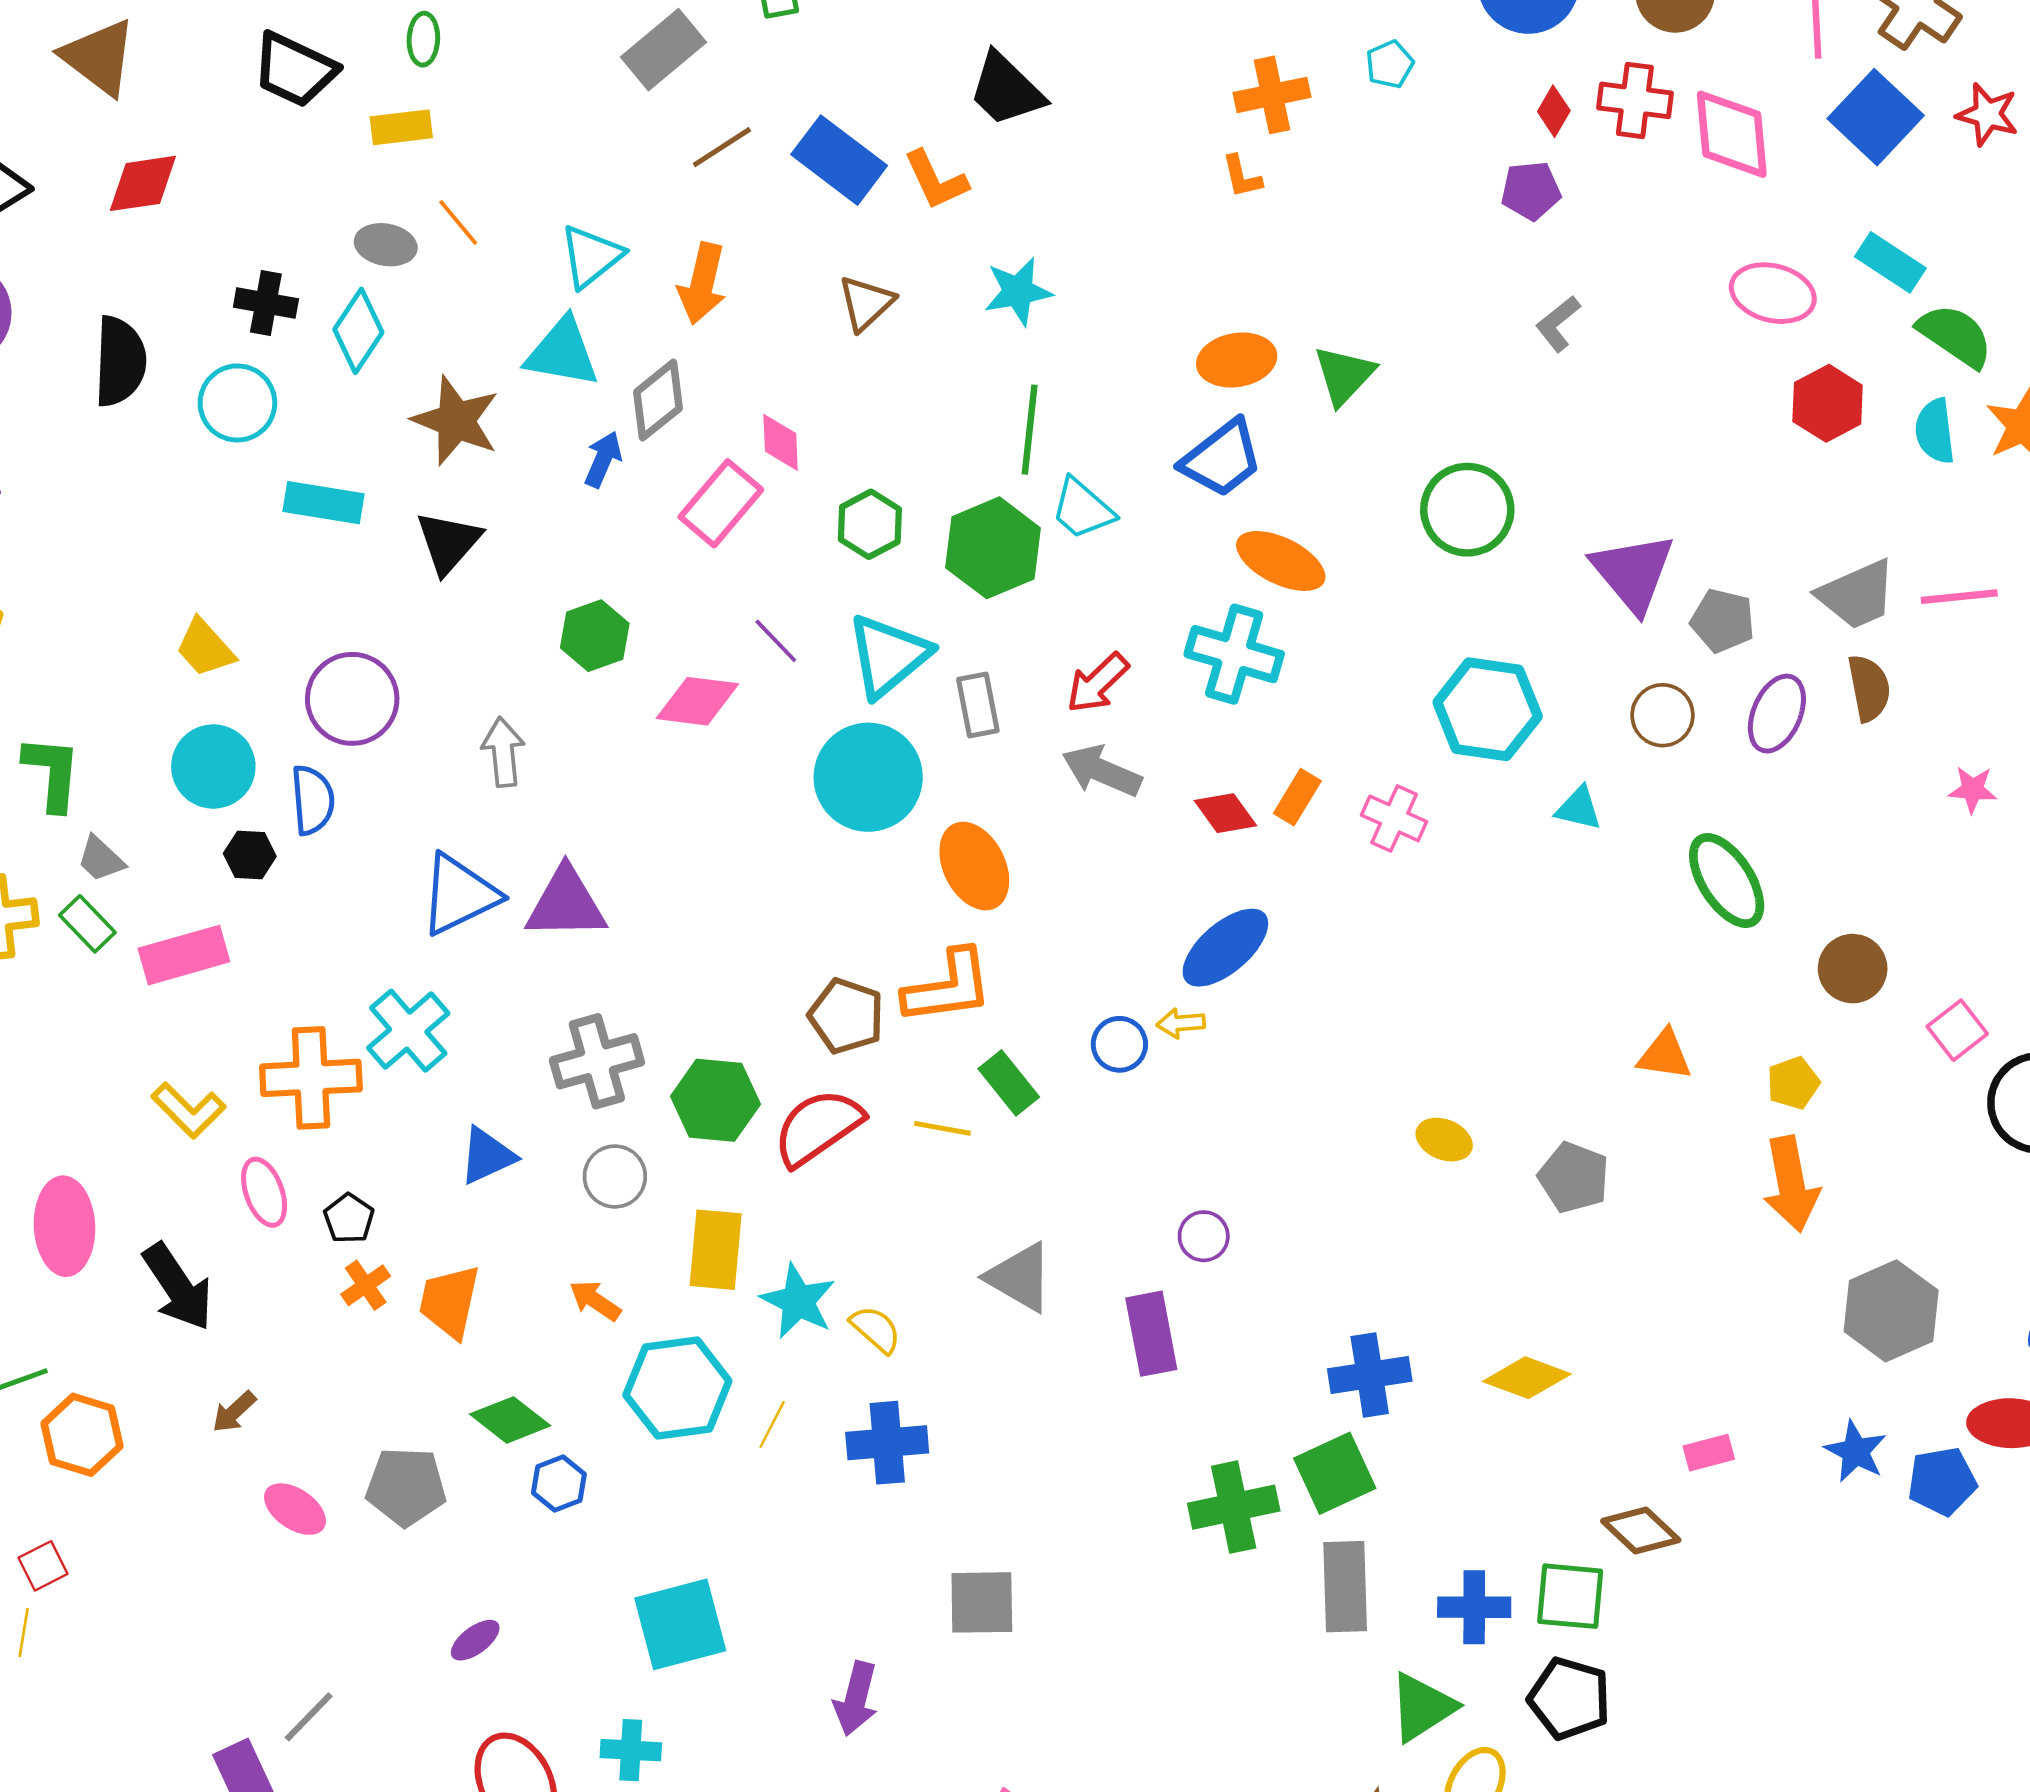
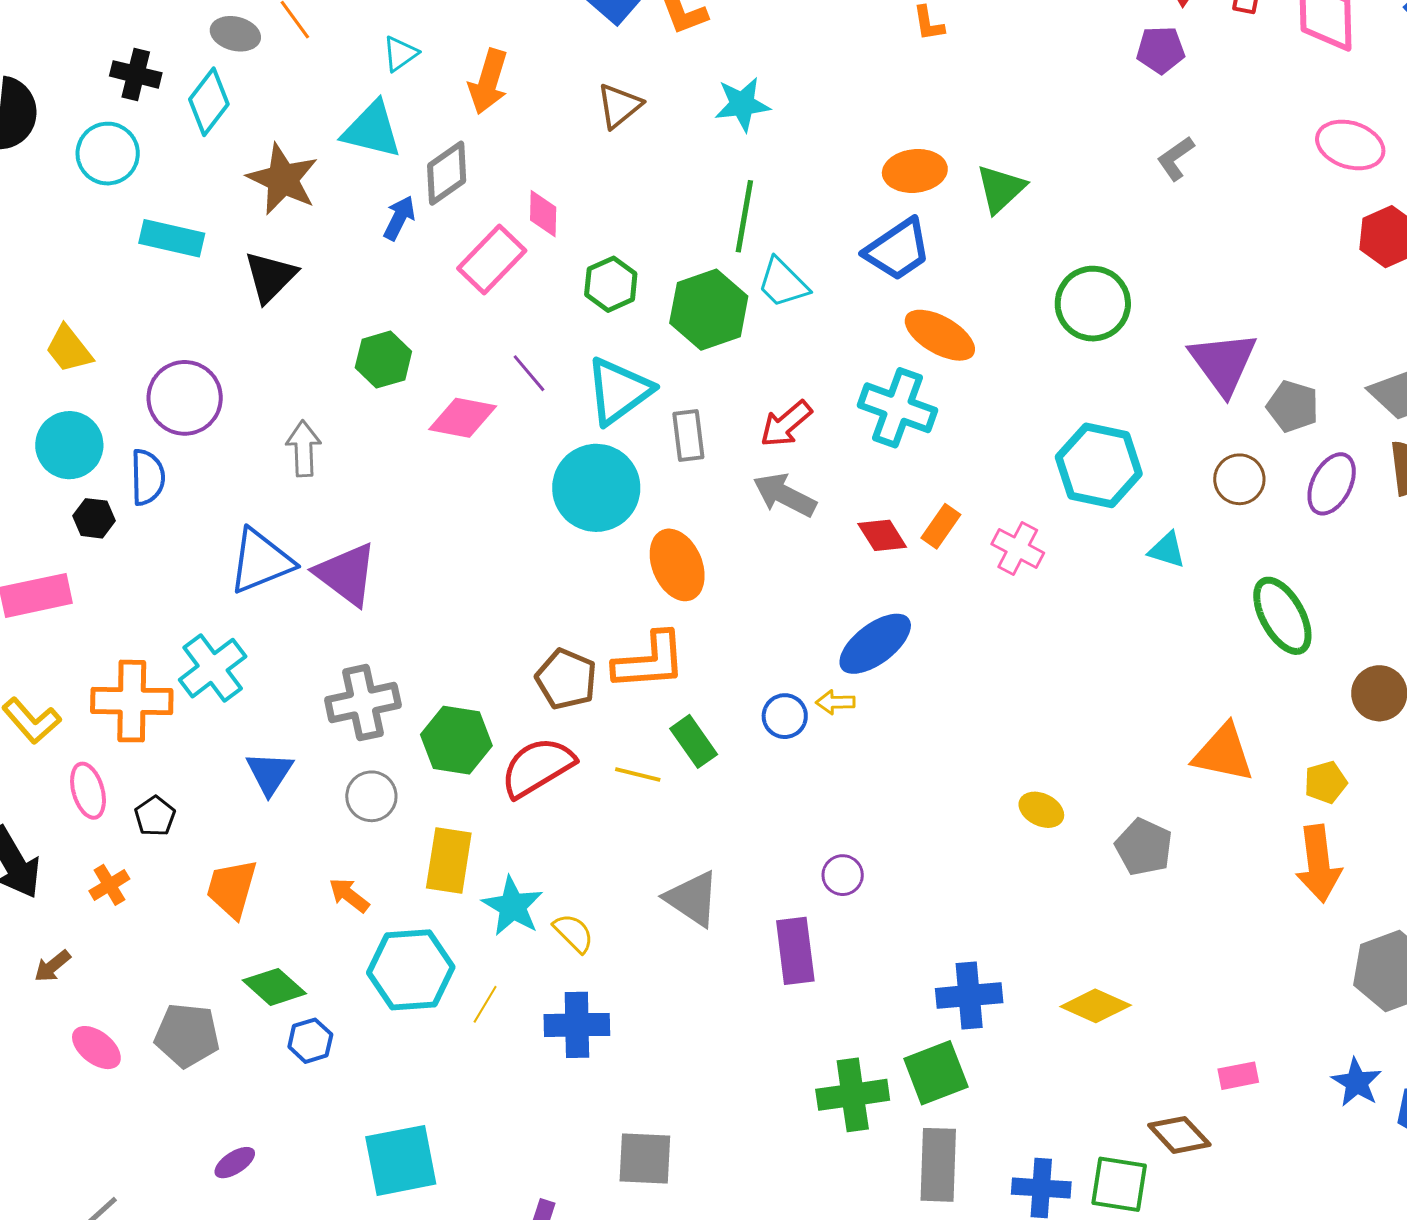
cyan triangle: (591, 256) -> (400, 54), size x0.7
purple triangle: (566, 904) -> (346, 574), turned 34
orange triangle: (1665, 1055) -> (1223, 753), size x1.4
blue triangle: (487, 1156) -> (269, 773), turned -36
orange cross: (366, 1285) -> (109, 885), moved

